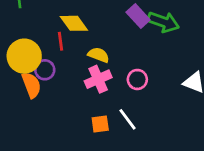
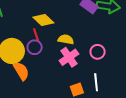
purple circle: (45, 70) -> (35, 47), moved
white line: (128, 119) -> (96, 82), turned 42

